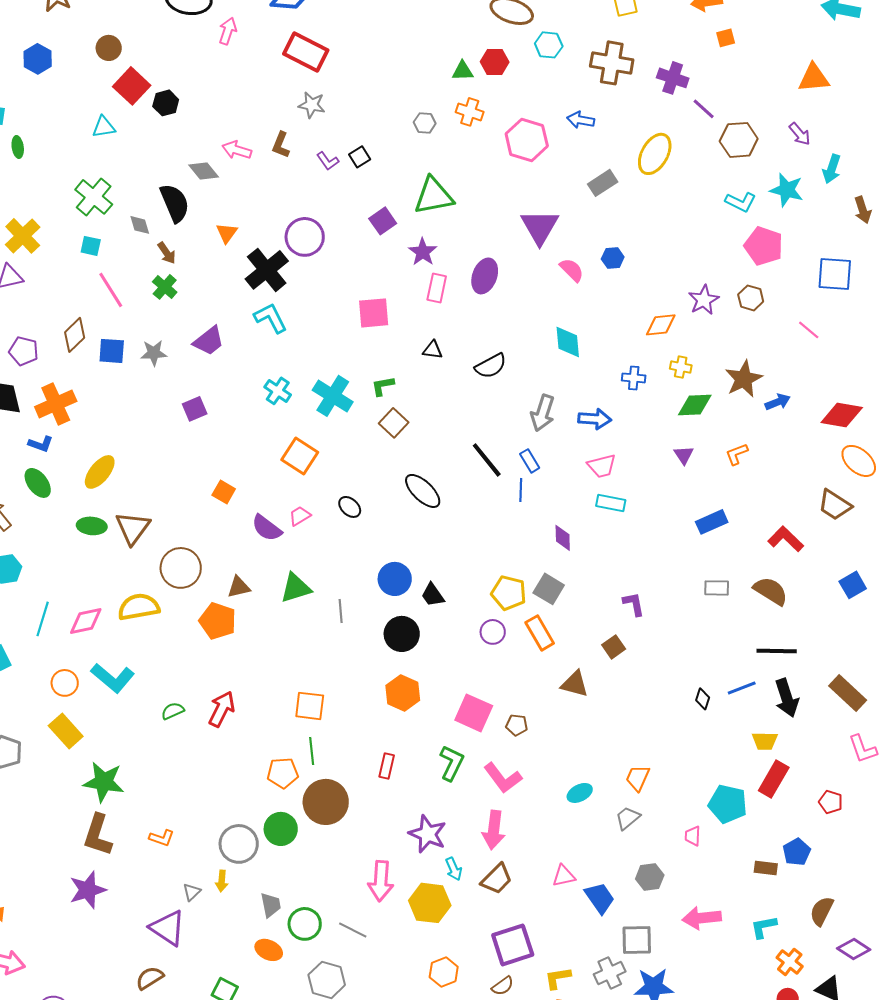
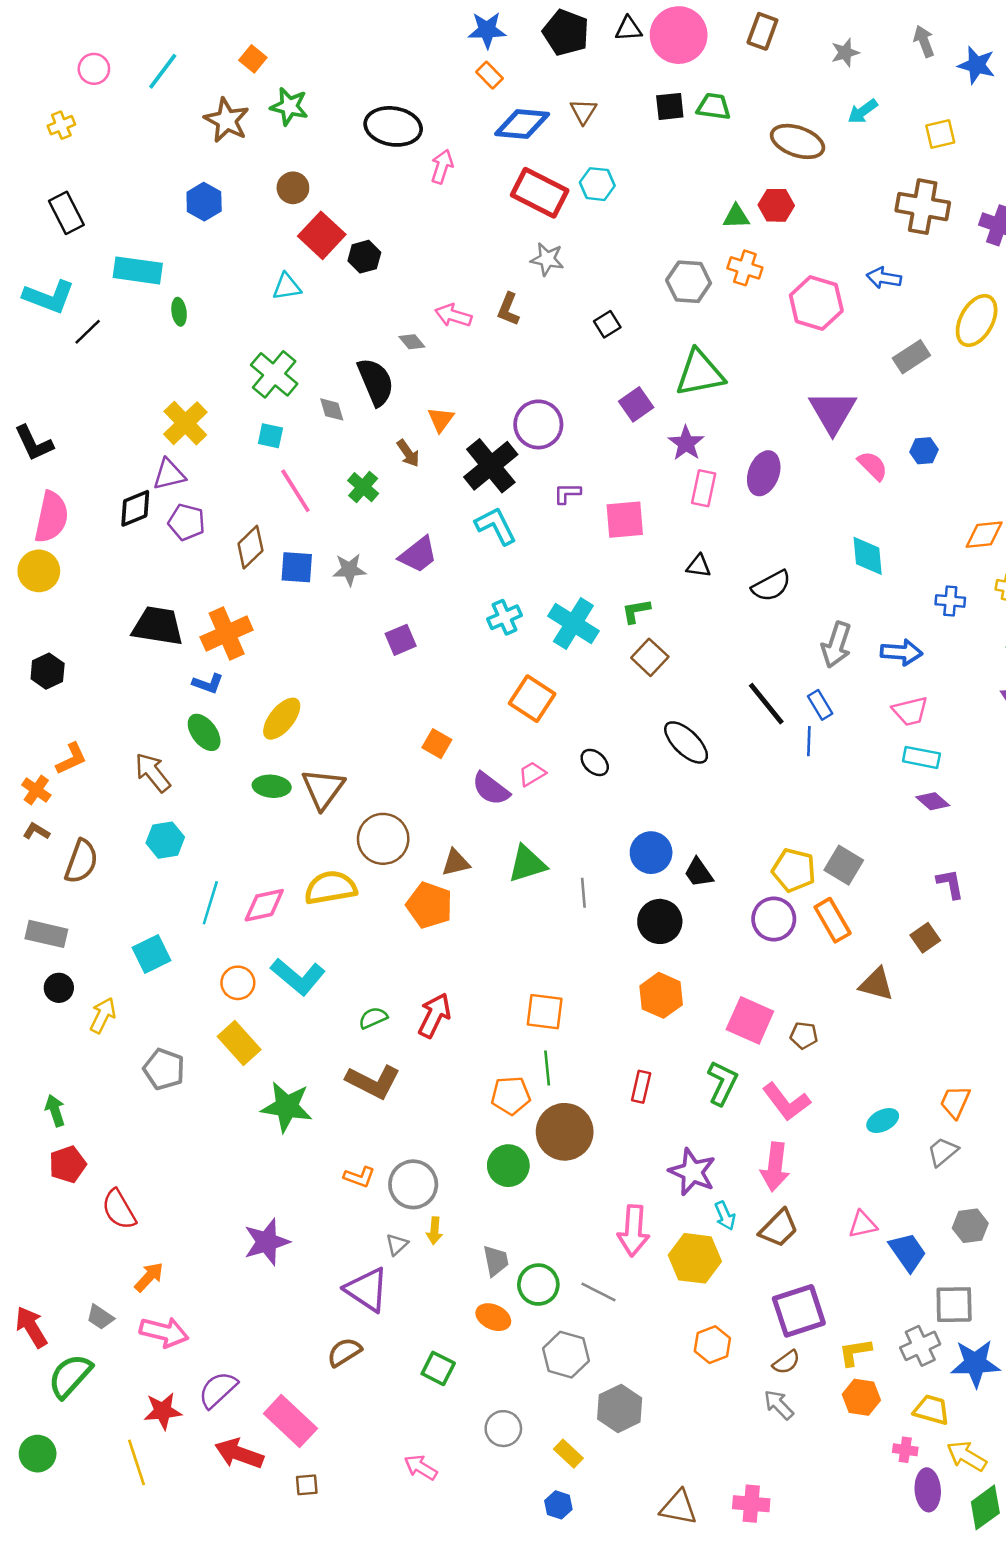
cyan hexagon: (549, 45) -> (597, 184), moved
gray hexagon: (425, 123) -> (689, 282), size x1.6
purple L-shape: (328, 161) -> (567, 493), moved, turned 125
gray diamond: (204, 171) -> (412, 342), size x0.7
brown arrow: (167, 253) -> (408, 453), moved
purple pentagon: (24, 351) -> (187, 522), moved
cyan cross: (278, 391) -> (505, 617), turned 32
purple diamond: (563, 538) -> (933, 801), moved, turned -48
purple circle: (493, 632) -> (774, 919), size x1.4
brown L-shape: (98, 835) -> (373, 1082), moved, turned -81
gray circle: (239, 844) -> (413, 1184), moved

